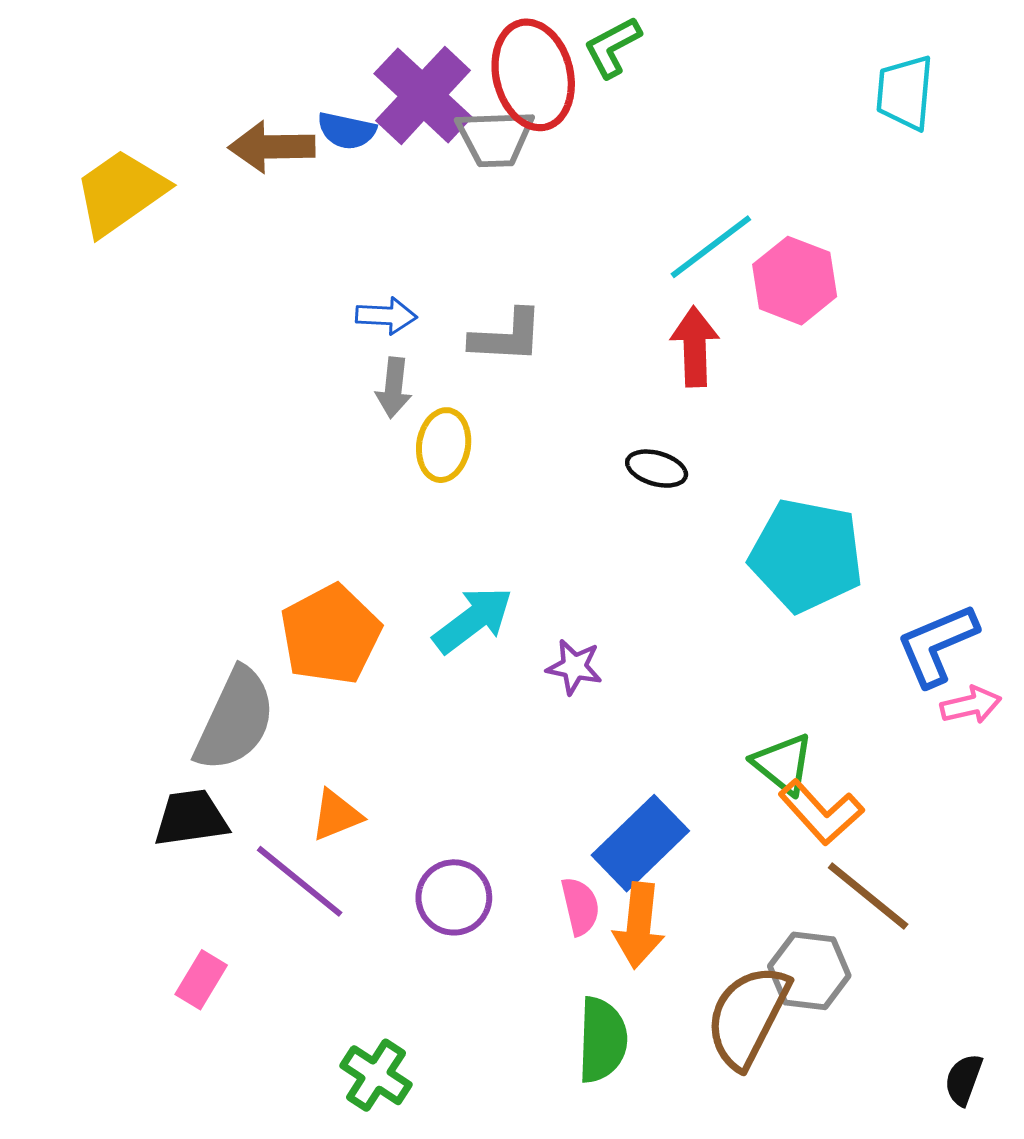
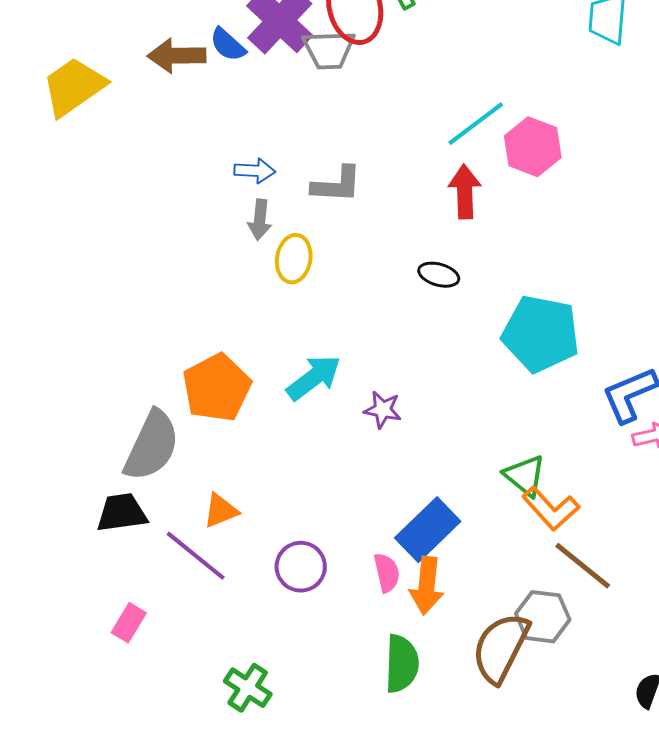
blue semicircle: (347, 131) -> (228, 45), turned 30

